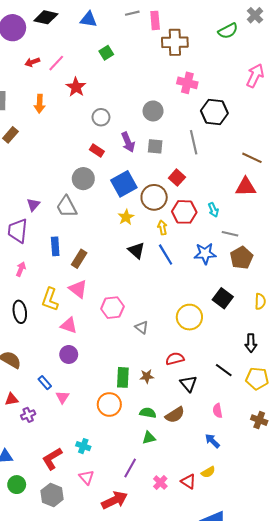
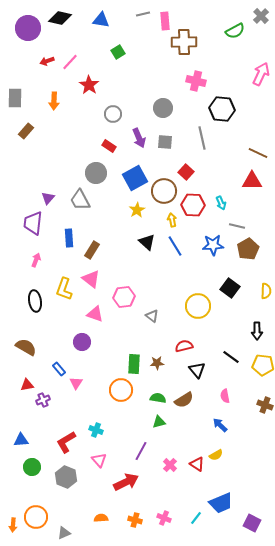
pink triangle: (69, 325) -> (95, 314), moved

